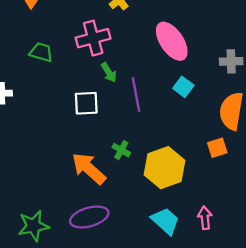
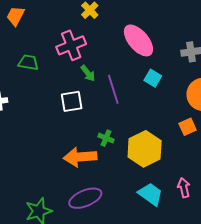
orange arrow: (89, 169) -> (80, 157), turned -40

